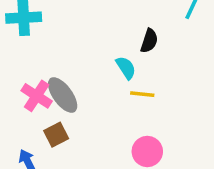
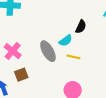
cyan semicircle: (126, 68) -> (66, 41), turned 80
gray ellipse: (63, 95) -> (48, 51), moved

